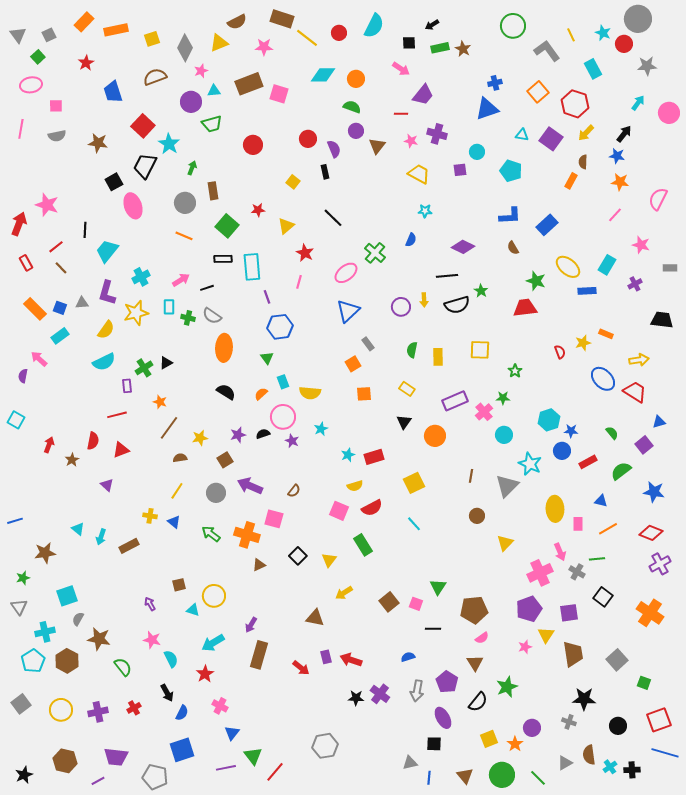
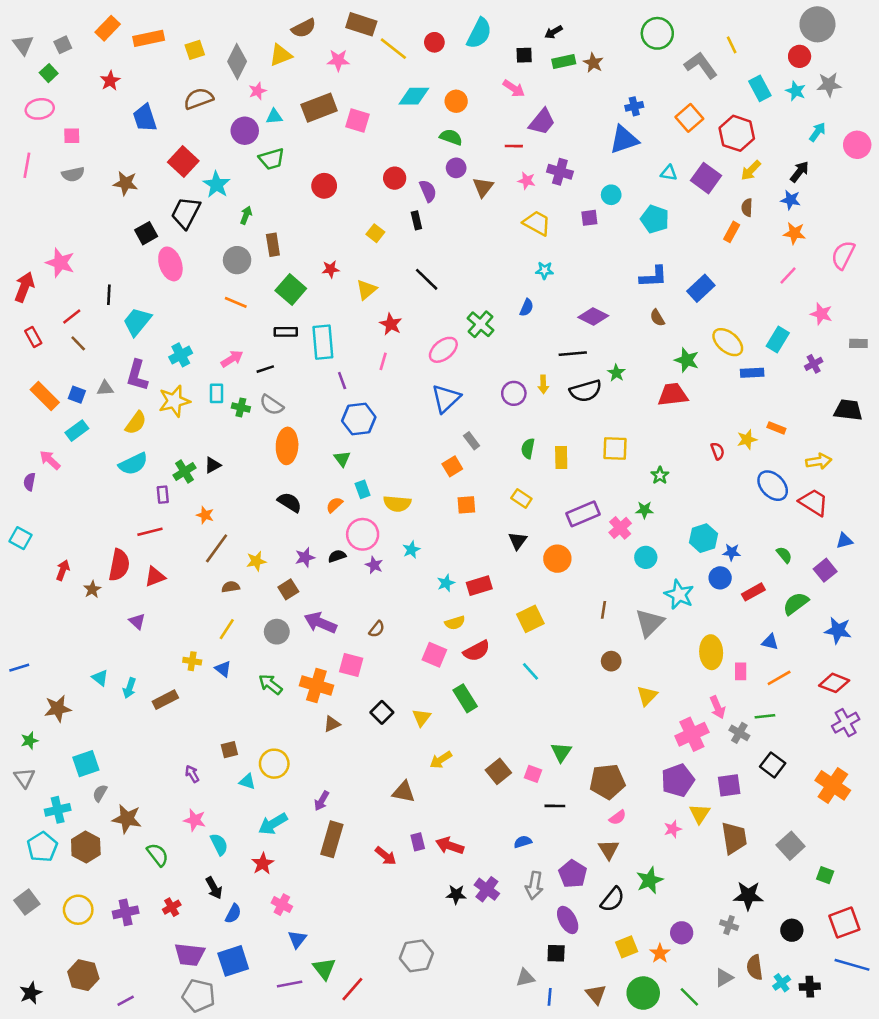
cyan star: (603, 33) -> (796, 91), moved
red semicircle: (93, 441) -> (119, 565), size x1.4
purple trapezoid: (116, 757) -> (190, 955), moved

